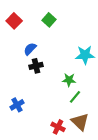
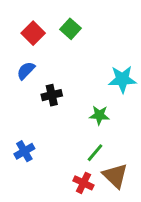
red square: (14, 21) -> (33, 33), moved
blue semicircle: (30, 49) -> (26, 71), moved
green line: (75, 97) -> (95, 153), moved

